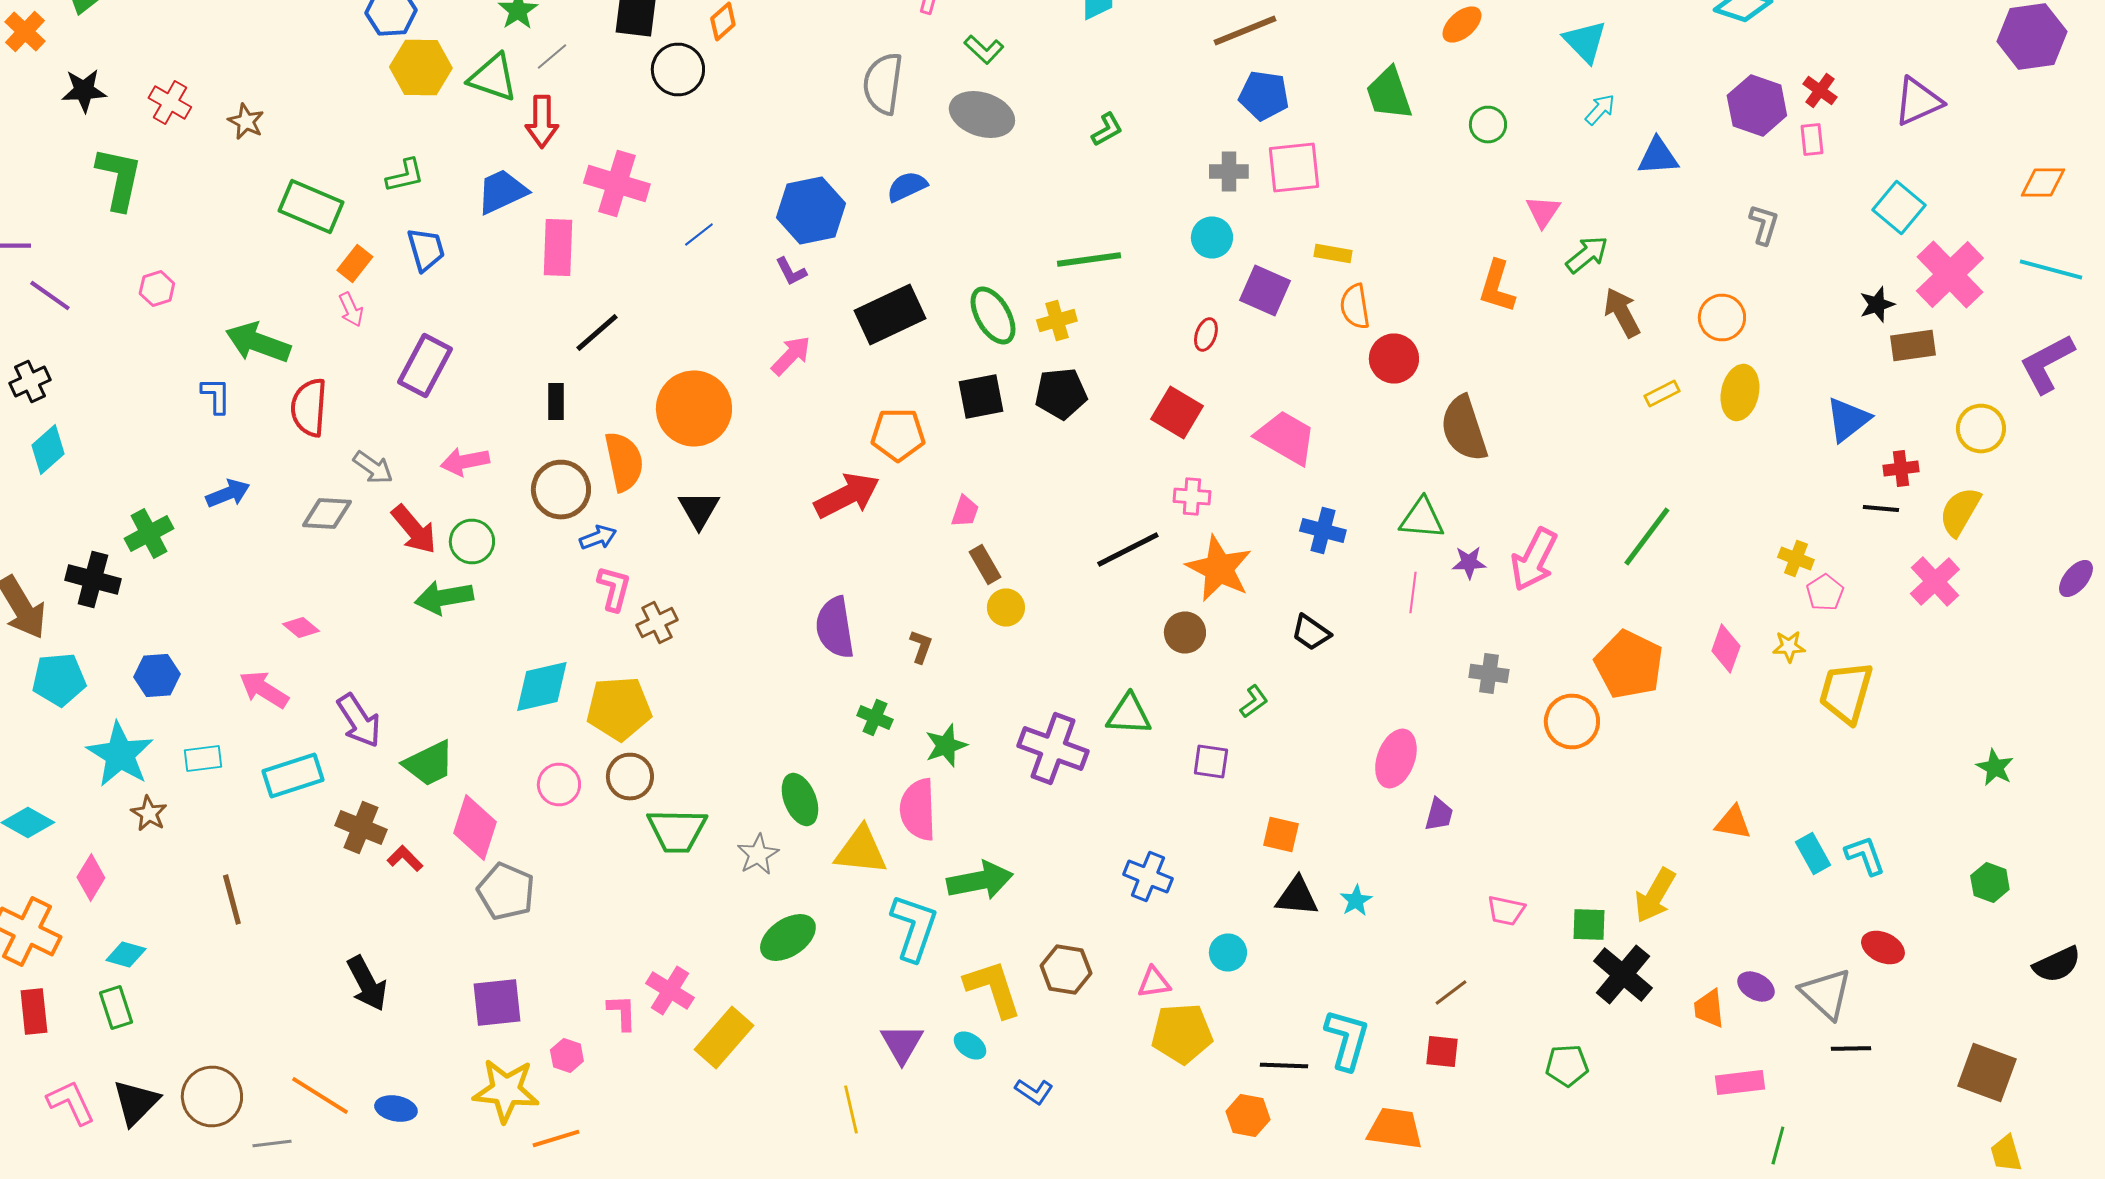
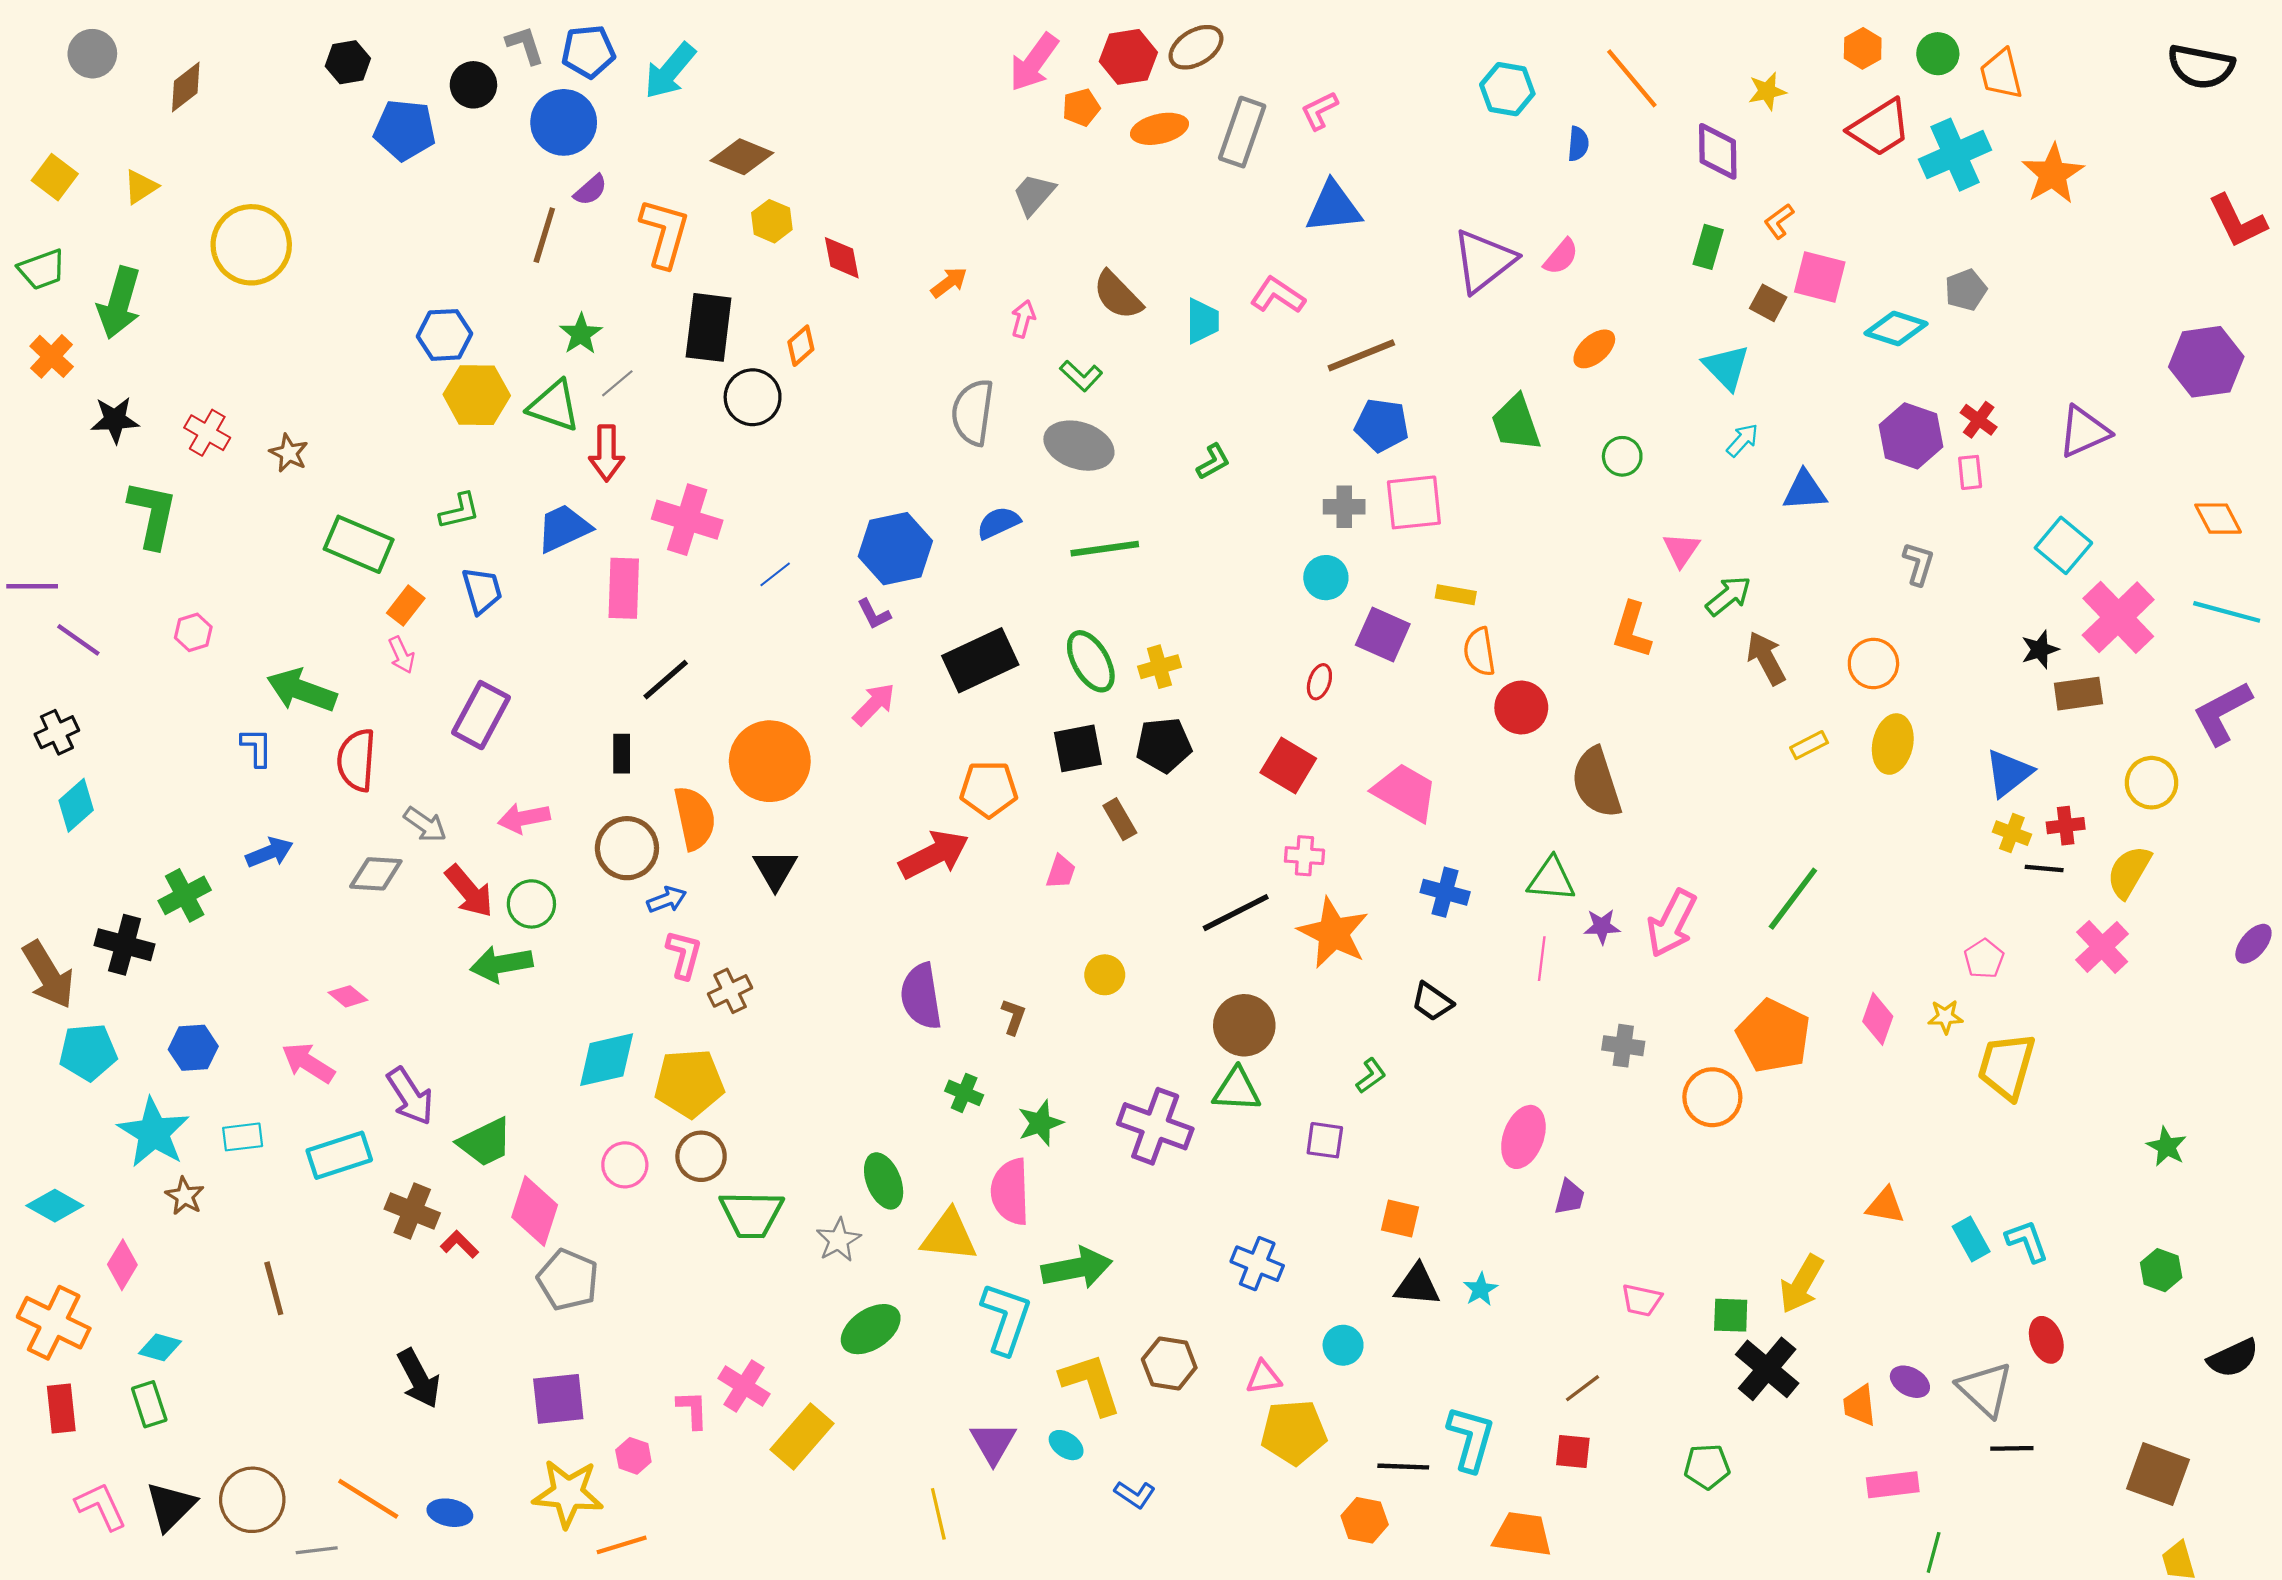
orange diamond: (2043, 182) -> (2218, 519), turned 63
green line: (1089, 260) -> (1105, 549), moved
yellow cross: (1796, 558) -> (2012, 833), moved
brown rectangle: (985, 564) -> (1120, 819), moved
brown circle: (1185, 632) -> (1244, 1025), moved, size x1.4
red ellipse: (1883, 948) -> (2046, 1340), turned 45

